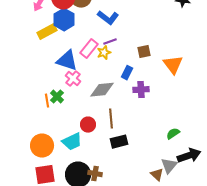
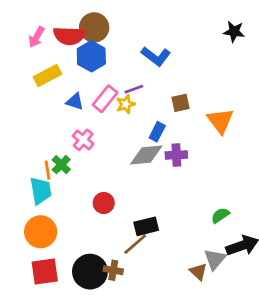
blue L-shape: (108, 18) -> (156, 56), moved
blue hexagon: (64, 20) -> (91, 56), moved
blue triangle: (67, 61) -> (75, 101), moved, size x0.6
gray diamond: (102, 90) -> (146, 155), moved
brown line: (111, 119) -> (135, 244), moved, turned 54
cyan trapezoid: (72, 142) -> (41, 191), moved, turned -75

